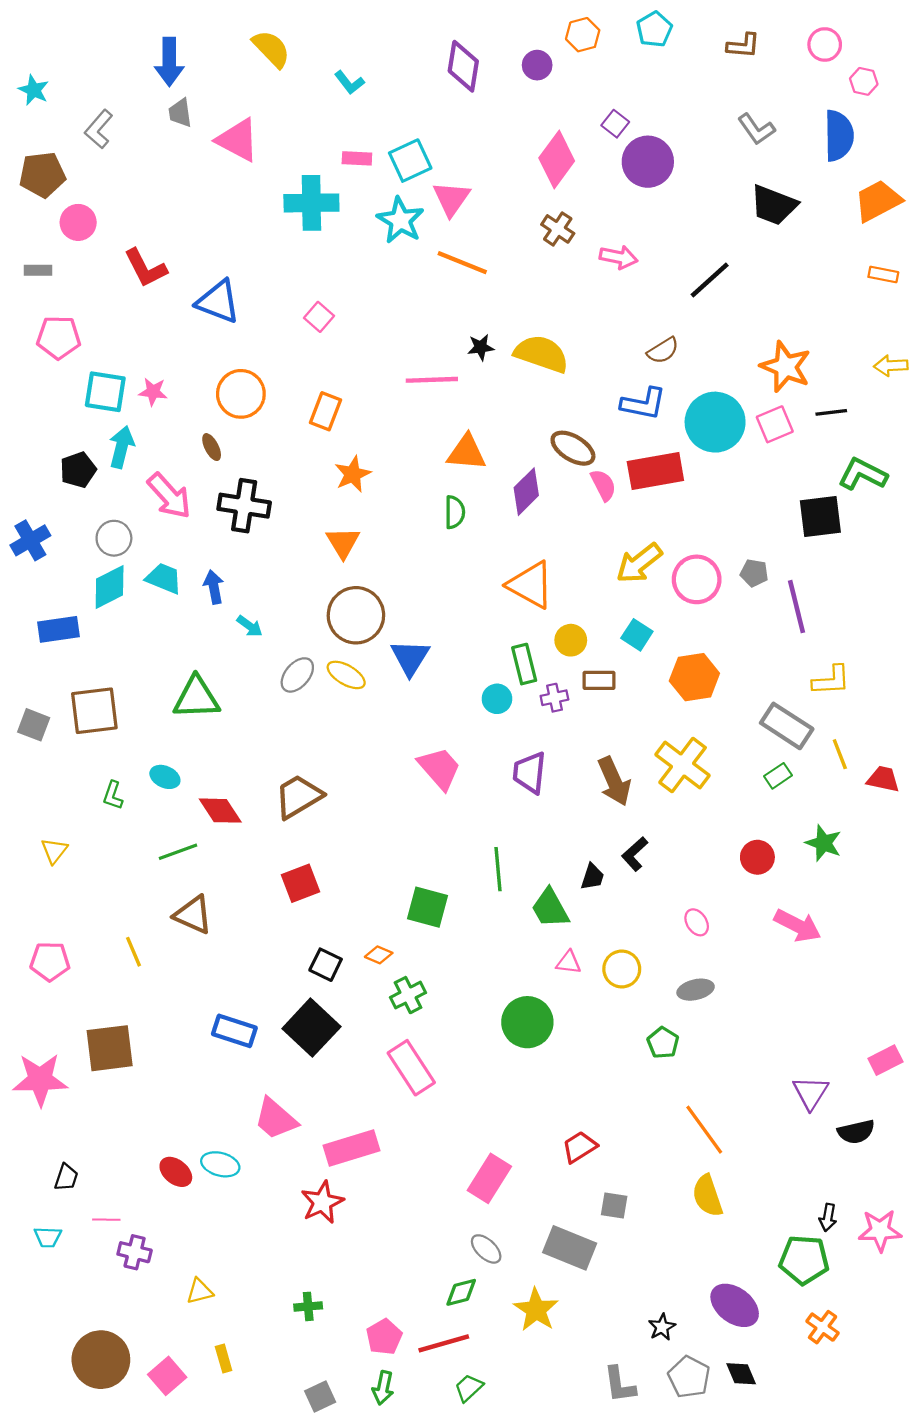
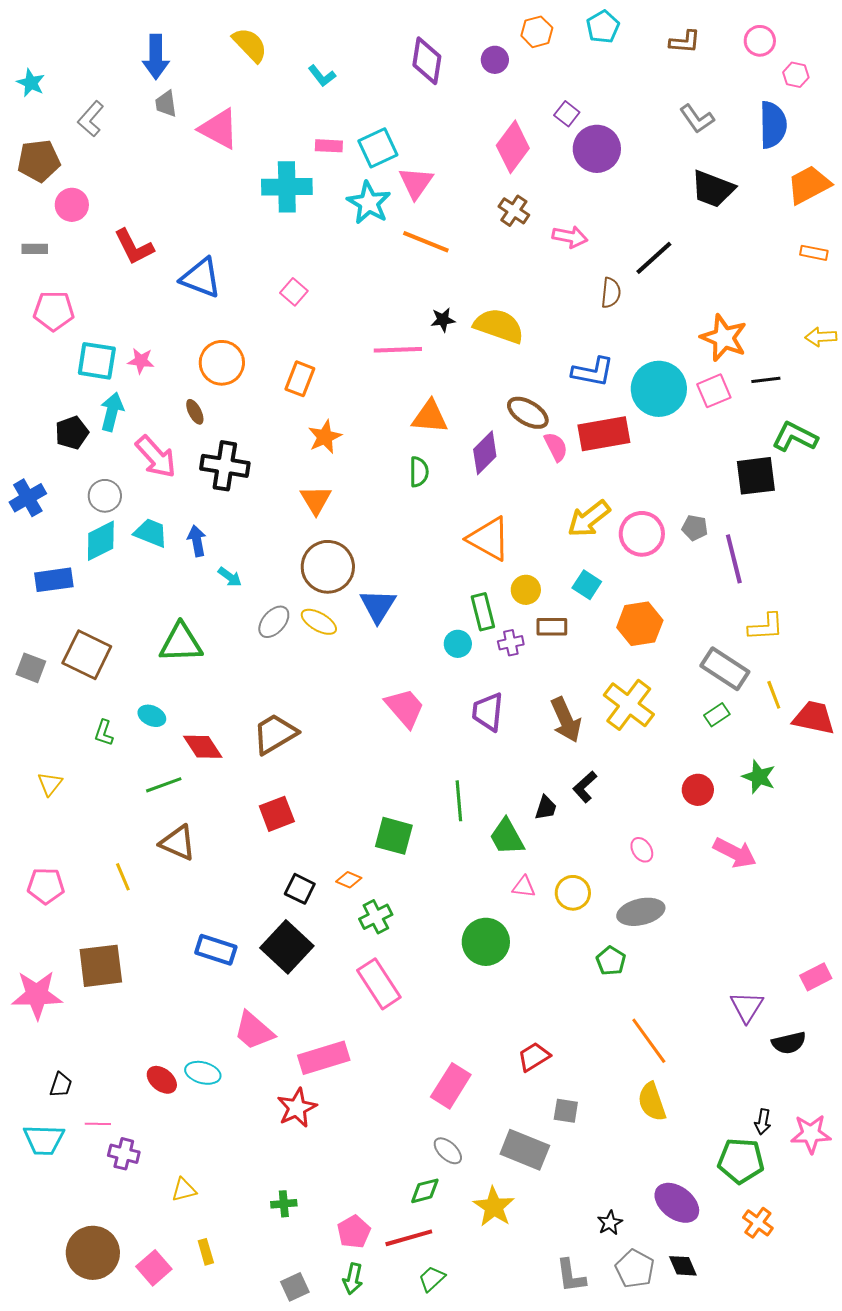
brown semicircle: (663, 350) -> (611, 293), moved, turned -52
brown square: (94, 711) -> (87, 655), turned 33
red trapezoid: (883, 779) -> (814, 718), size x1.4
gray ellipse: (696, 990) -> (641, 912), size x1.4
cyan trapezoid: (48, 1237) -> (44, 1140), size x1.6

